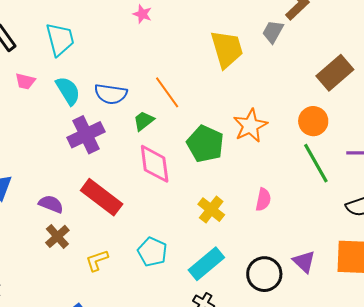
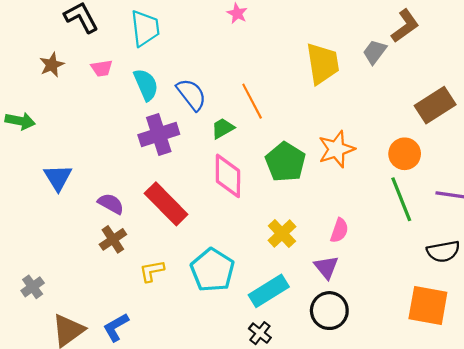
pink trapezoid: (25, 81) -> (102, 68), turned -30
blue semicircle: (111, 94) -> (191, 95), turned -144
cyan pentagon: (152, 252) -> (212, 270), size x1.4
purple triangle: (304, 262) -> (326, 267), moved

